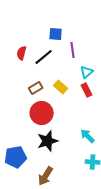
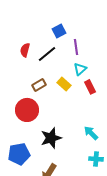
blue square: (56, 34) -> (59, 31), turned -32
cyan triangle: (87, 72) -> (80, 69), moved
red circle: (42, 113) -> (27, 110), moved

